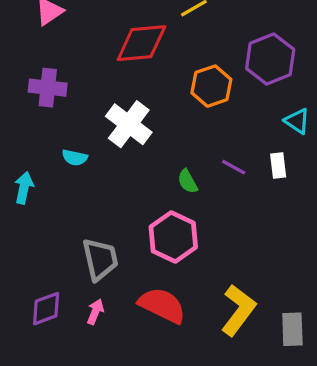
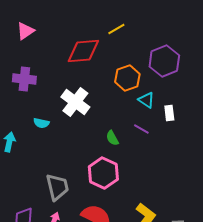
cyan triangle: (297, 121) -> (146, 100), moved
white rectangle: (278, 166) -> (169, 113), moved

